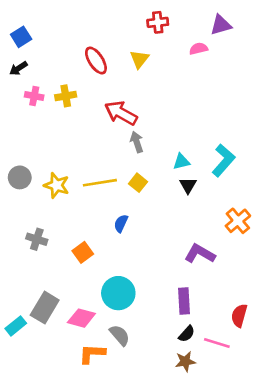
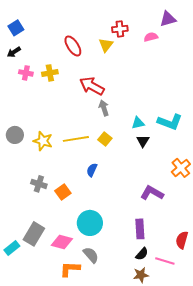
red cross: (158, 22) -> (120, 29), moved
cyan L-shape: (223, 160) -> (170, 122), turned 70
gray cross: (37, 239) -> (39, 184), moved

